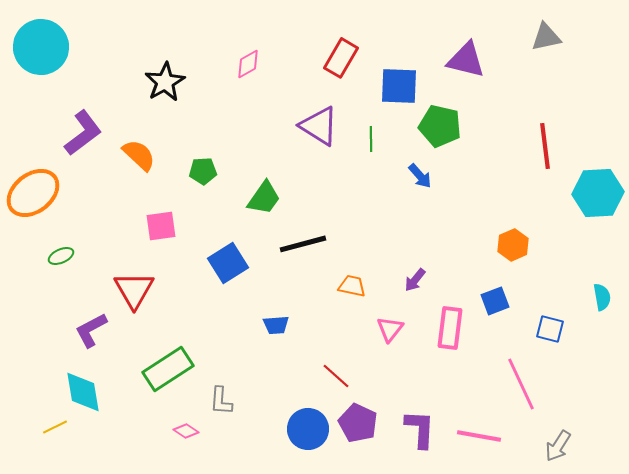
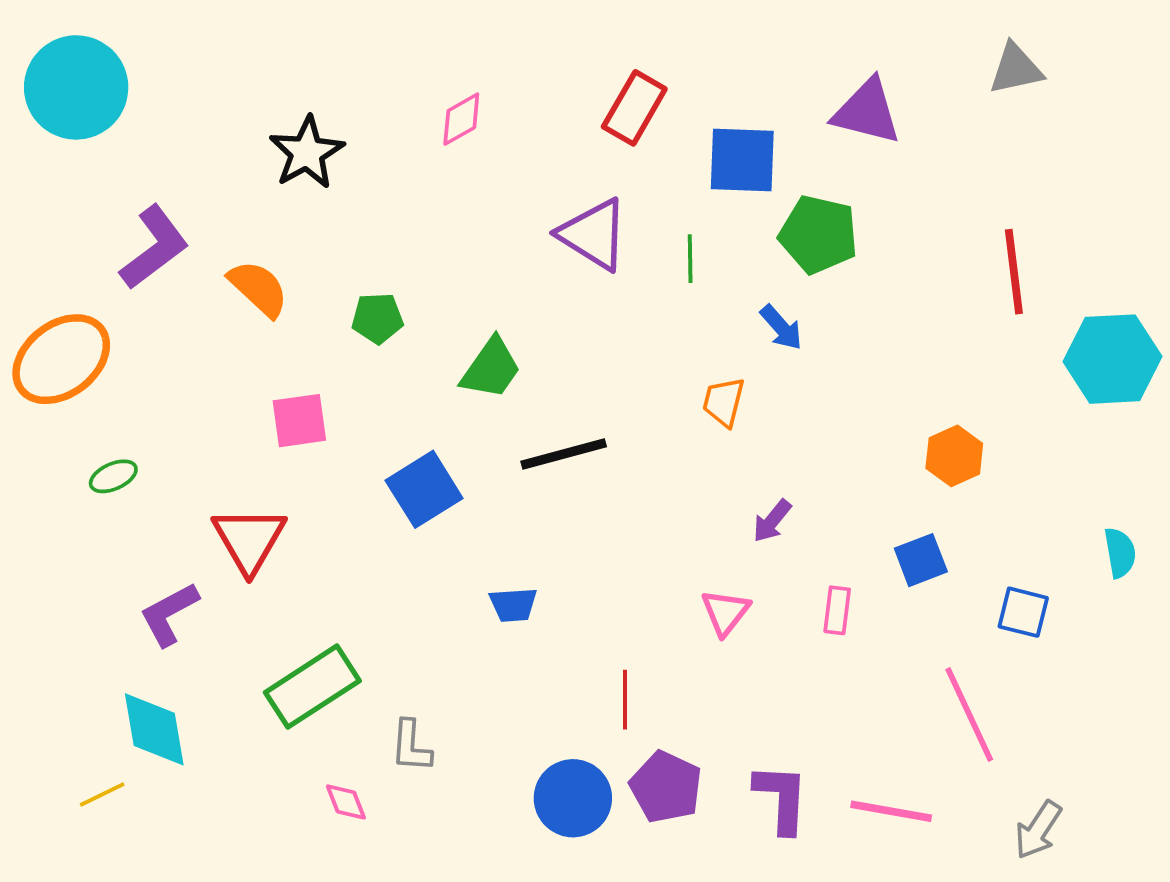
orange trapezoid: (352, 286) -> (724, 402), moved, turned -88
pink rectangle: (450, 328) -> (837, 610), size x0.6
red line: (336, 376) -> (625, 700), turned 48
pink diamond: (186, 431) -> (346, 802), turned 35

